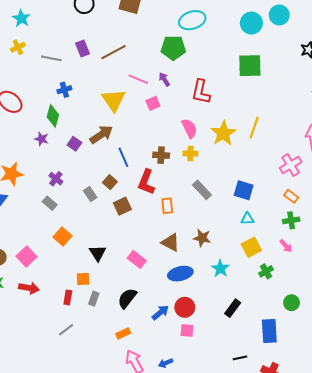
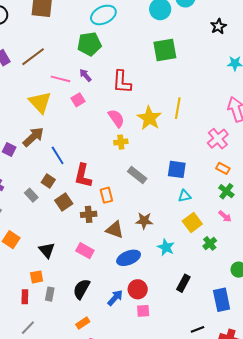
brown cross: (161, 155) -> (89, 214), moved
green cross: (291, 220) -> (226, 191), turned -35

